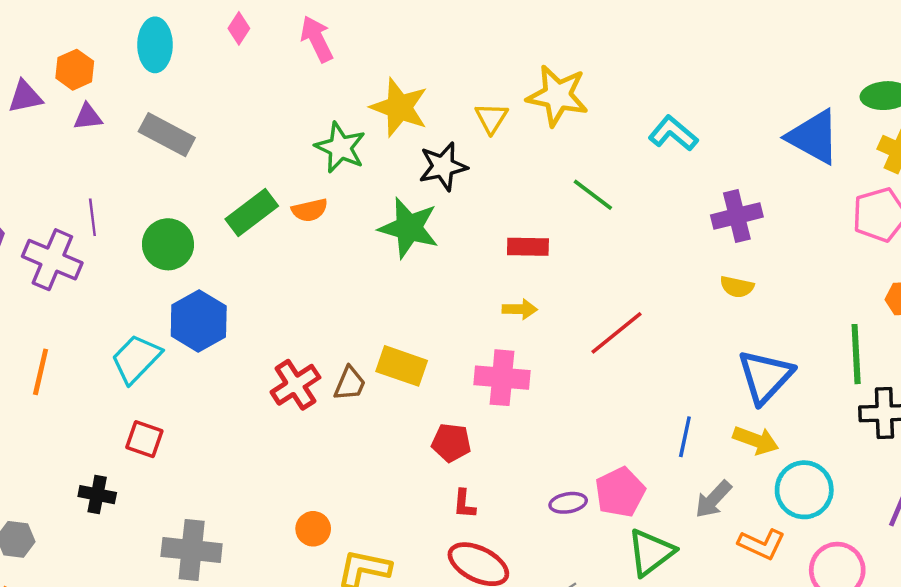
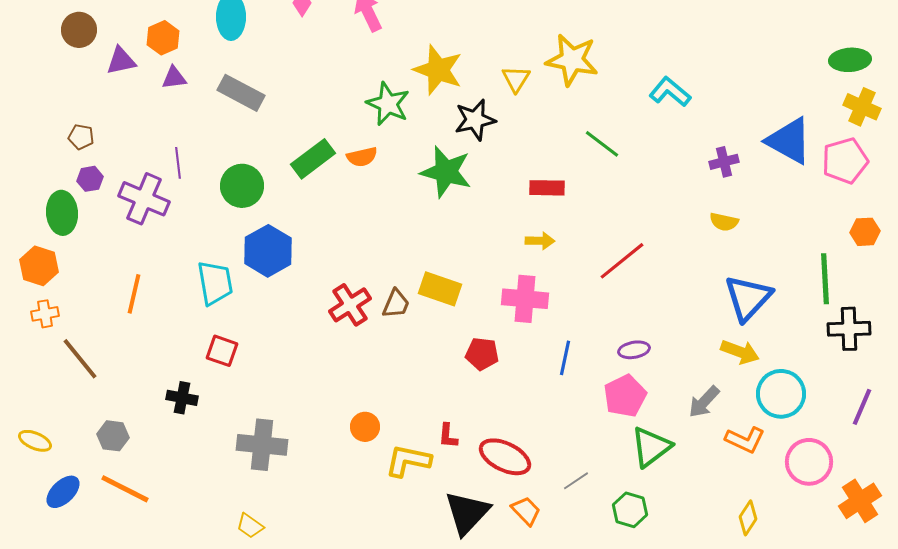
blue triangle: (814, 137) -> (789, 141), moved
purple cross: (737, 216) -> (724, 162), size x0.7
cyan trapezoid: (136, 359) -> (215, 283), turned 126
blue line: (685, 437) -> (565, 358), moved
purple ellipse: (568, 503) -> (634, 350), moved
red L-shape: (464, 504) -> (448, 436), moved

